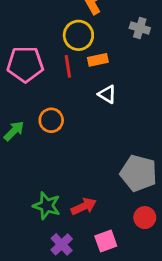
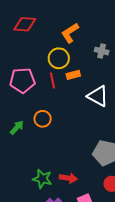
white triangle: (107, 94) -> (98, 96), moved, size x1.6
red arrow: (84, 206) -> (68, 178), turned 36

